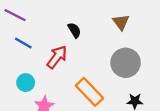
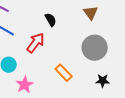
orange rectangle: (90, 92) -> (64, 73), size x0.7

